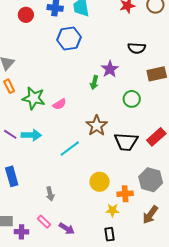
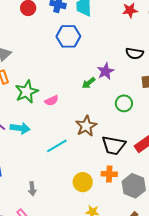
green arrow: (94, 82) -> (89, 83), turned 32
green star: (34, 98) -> (27, 92), turned 30
orange cross: (125, 194) -> (109, 174), moved

